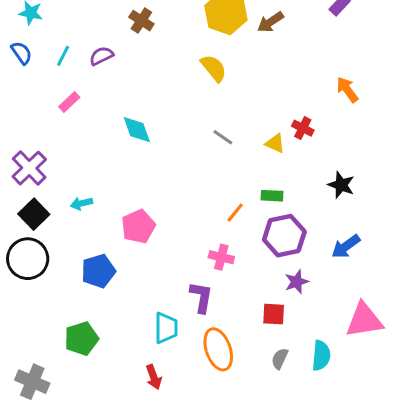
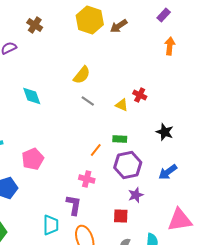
yellow semicircle: (214, 68) -> (82, 75), moved, turned 78
orange arrow: (347, 90) -> (170, 46), moved, turned 42

